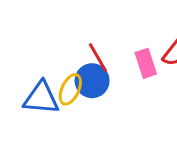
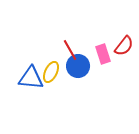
blue circle: (92, 81) -> (78, 66), moved

